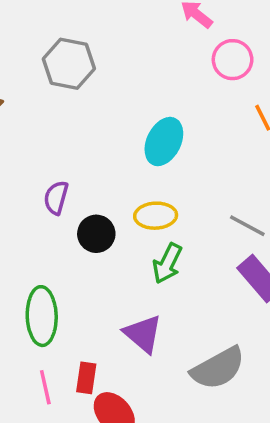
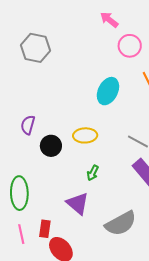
cyan ellipse: (164, 142) -> (108, 91), moved
green arrow: (167, 263) -> (93, 173), moved, size x0.7

